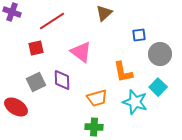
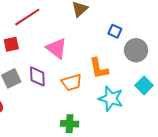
blue square: (139, 35) -> (115, 31), turned 32
cyan square: (158, 87) -> (144, 85), moved
orange trapezoid: (97, 98) -> (72, 82), moved

